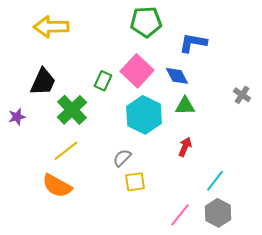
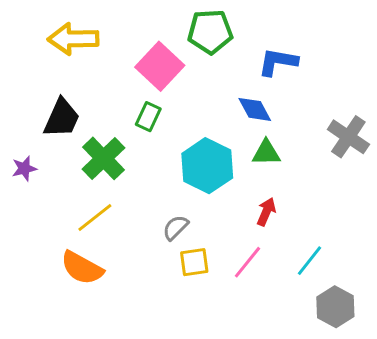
pink square: (137, 71) -> (160, 66), moved
gray cross: (242, 95) -> (348, 137), size x1.6
gray hexagon: (218, 213) -> (335, 307), moved
pink line: (180, 215) -> (248, 262), moved

